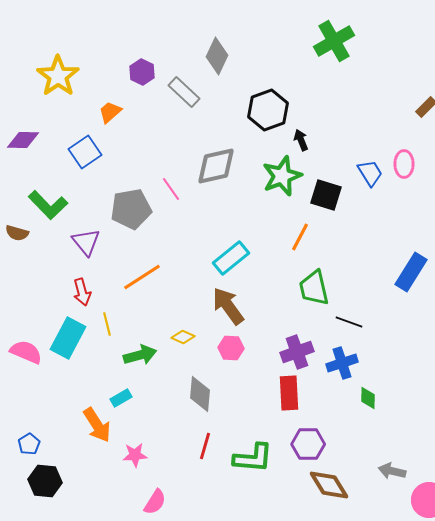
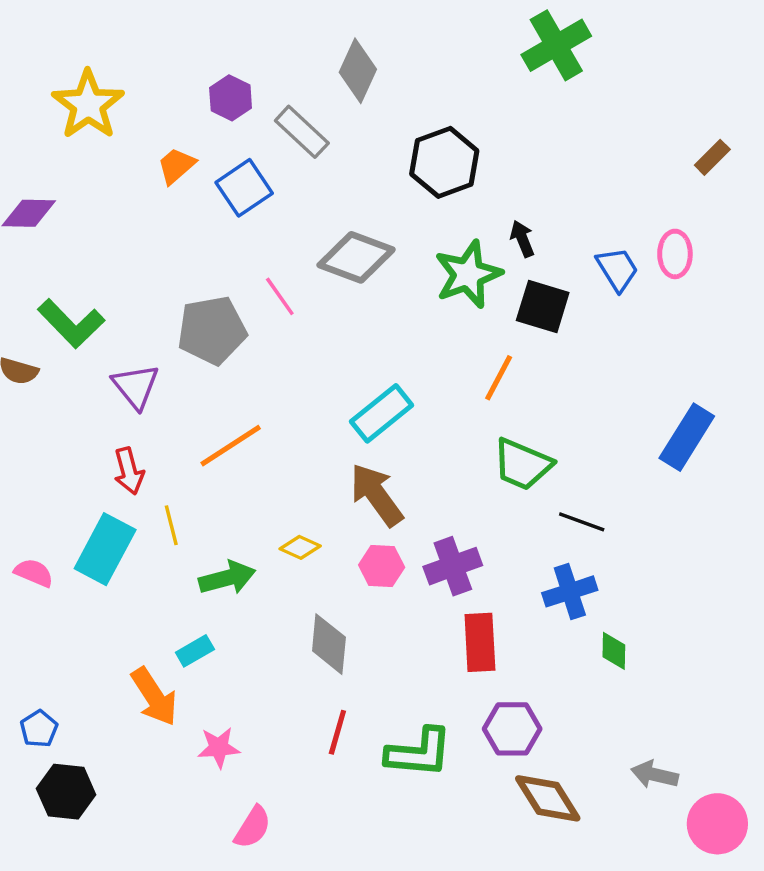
black arrow: (301, 140) -> (522, 239), moved
blue square: (85, 152) -> (244, 188), moved
gray diamond: (216, 166) -> (356, 257), turned 33
green trapezoid: (314, 288) -> (522, 464), turned -54
pink semicircle: (26, 352) -> (34, 573), size x0.7
purple cross: (297, 352) -> (453, 566), moved

